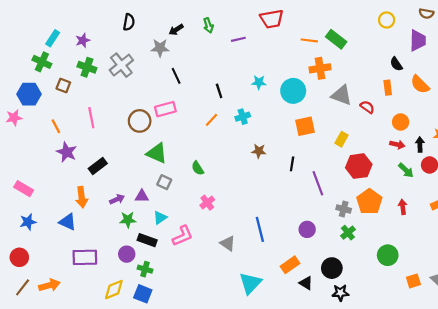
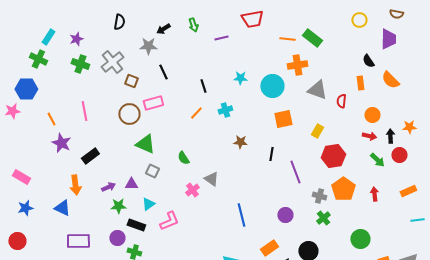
brown square: (63, 86) -> (131, 81), moved
red semicircle: (367, 107) -> (341, 101), turned -120
gray triangle: (228, 243) -> (211, 179), moved

